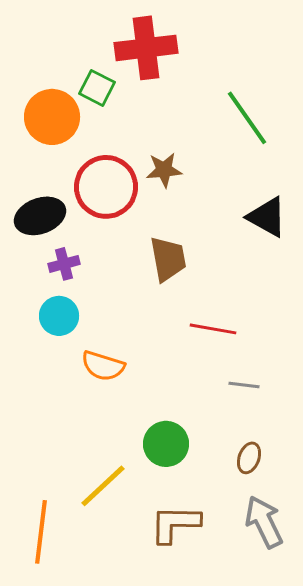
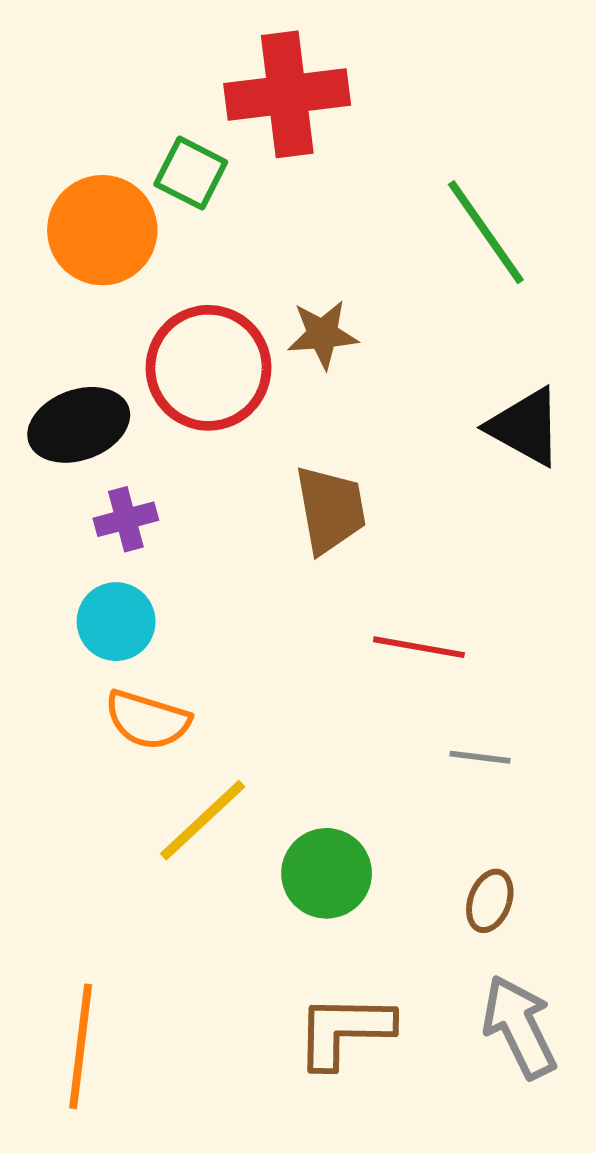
orange semicircle: (103, 366) -> (148, 720), moved
yellow line: (103, 486) -> (203, 820), moved

